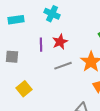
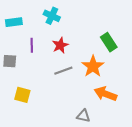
purple line: (41, 45) -> (32, 45), moved
yellow square: (24, 89) -> (22, 95), turned -35

